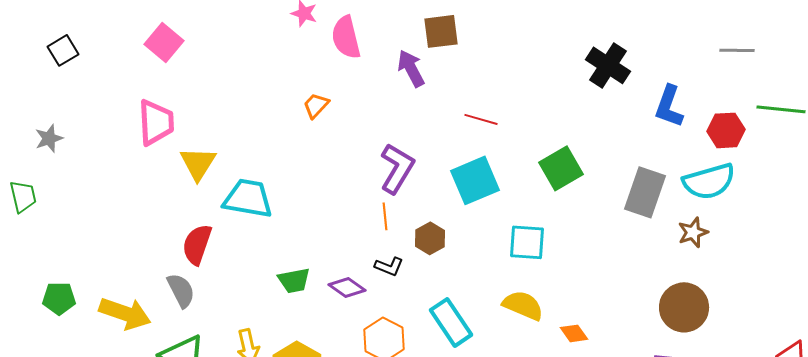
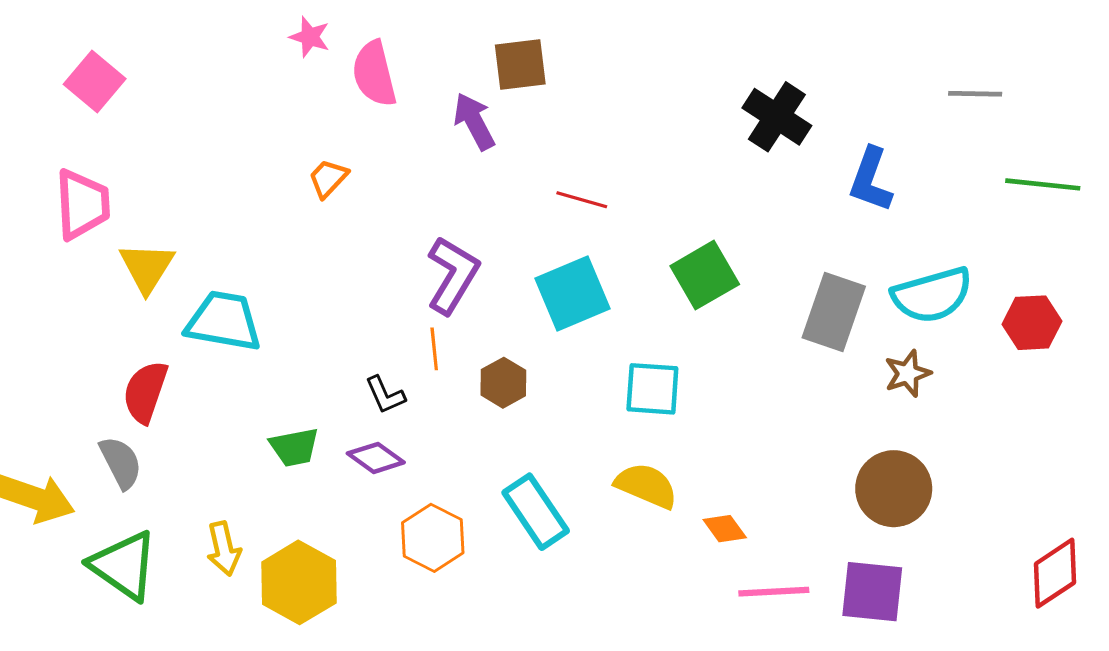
red hexagon: (726, 130) -> (1032, 323), moved
black L-shape: (389, 266) -> (385, 395), moved, turned 44

